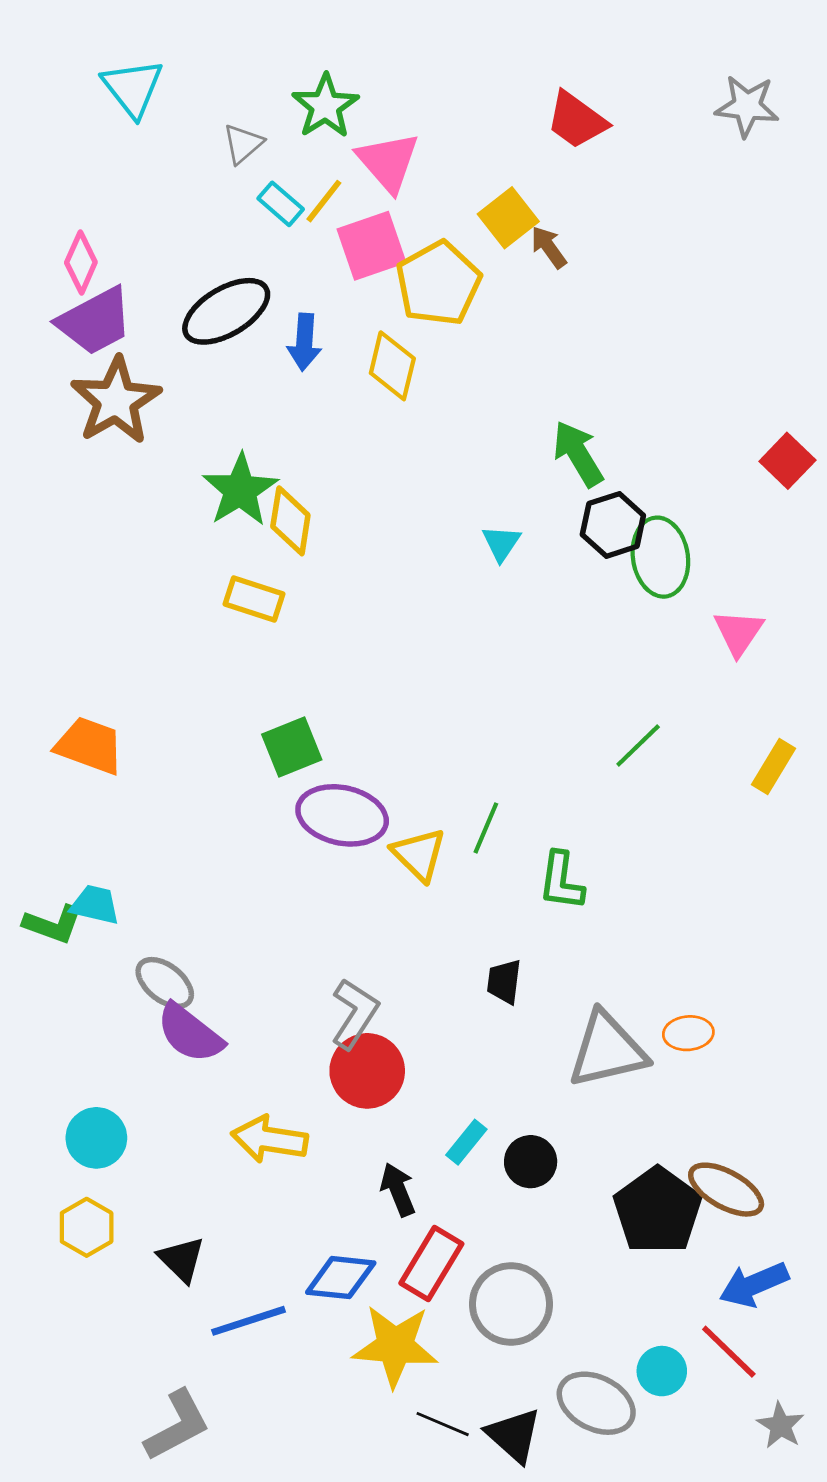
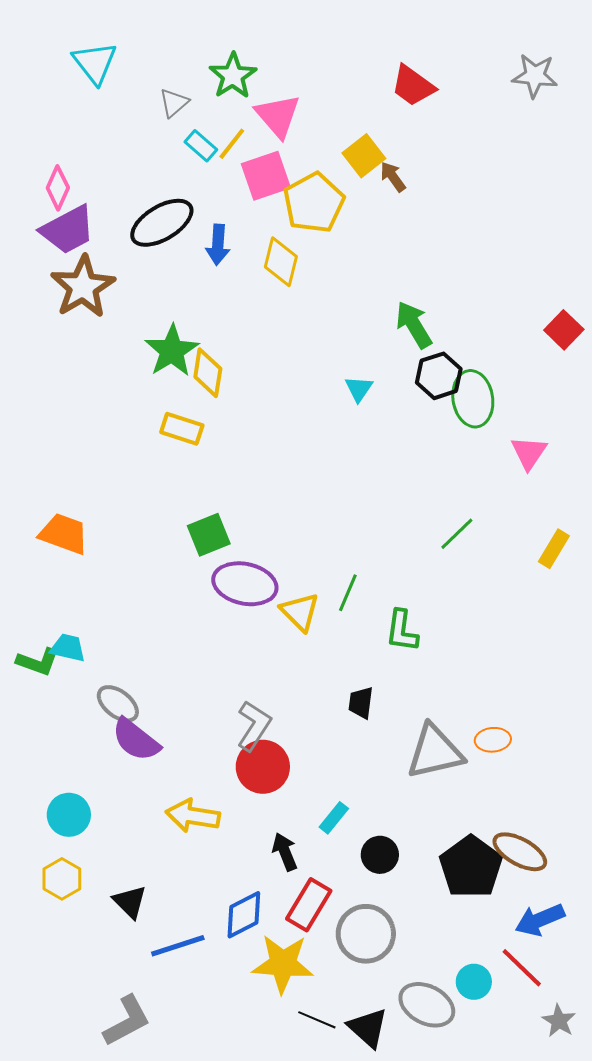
black circle: (531, 1162) -> (380, 855), moved
blue diamond: (341, 1278) -> (244, 915), turned -33

